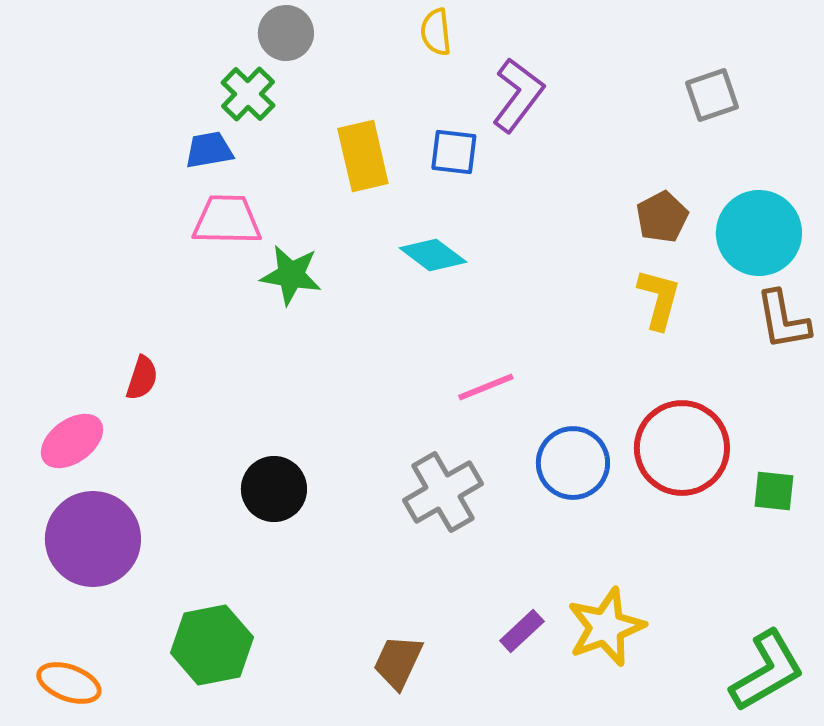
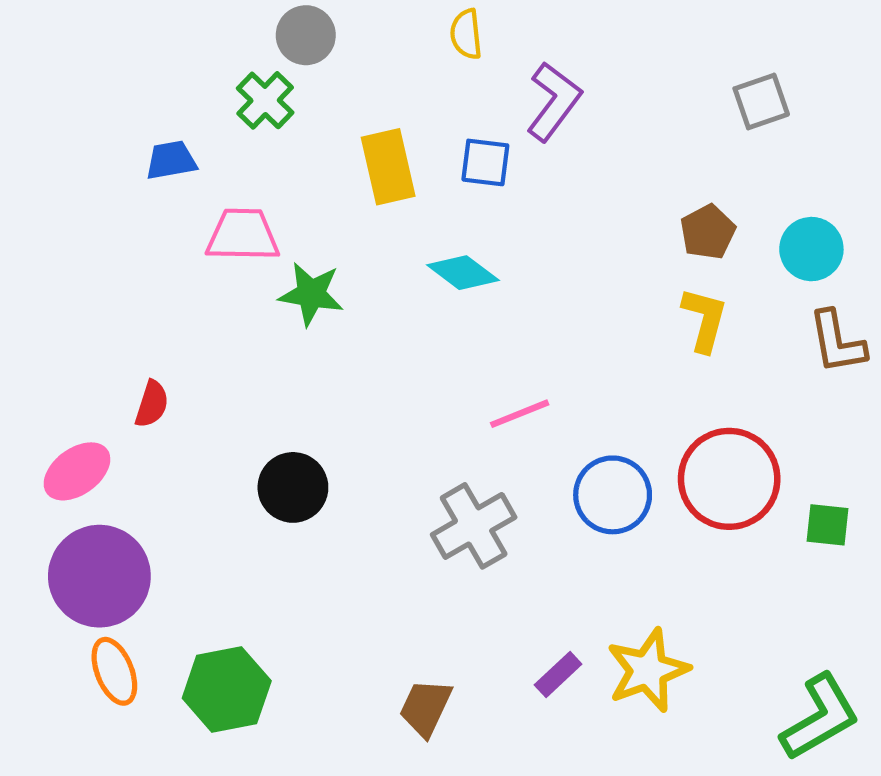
blue trapezoid: (209, 150) -> (171, 160), moved
cyan circle: (759, 233) -> (811, 249), size x0.7
black circle: (274, 489) -> (293, 487), moved
orange ellipse: (69, 683) -> (114, 671), moved, turned 48

